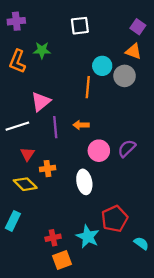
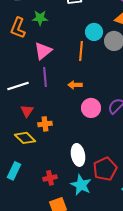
pink triangle: (41, 102) -> (43, 51), moved
purple line: (55, 127) -> (45, 77), moved
white ellipse: (84, 182) -> (78, 155), moved
red cross: (53, 238) -> (50, 178), moved

